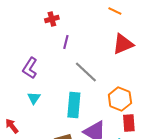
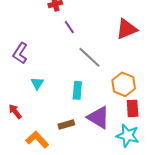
purple line: (66, 42) -> (69, 27), turned -48
purple L-shape: (30, 68) -> (20, 53), moved
cyan rectangle: (74, 105) -> (77, 90), size x0.7

